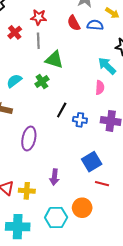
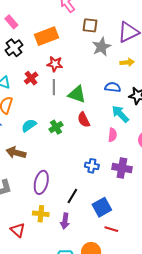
yellow arrow: (112, 13) -> (127, 62), turned -40
red semicircle: (74, 23) -> (84, 120), moved
blue semicircle: (95, 25) -> (113, 87), moved
green triangle: (54, 60) -> (77, 94), moved
black line: (62, 110) -> (72, 196), moved
yellow cross: (27, 191) -> (41, 214), moved

